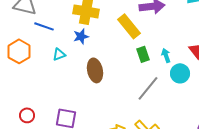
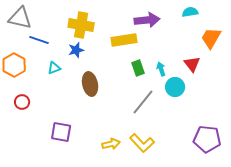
yellow rectangle: (129, 26) -> (124, 40), turned -60
red circle: (27, 115) -> (22, 102), moved

